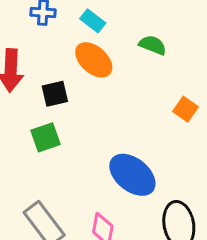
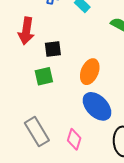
orange ellipse: (94, 60) -> (90, 72), moved, turned 65

